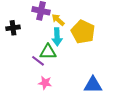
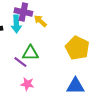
yellow pentagon: (83, 32) -> (77, 48), moved
cyan arrow: (57, 37) -> (16, 24), moved

